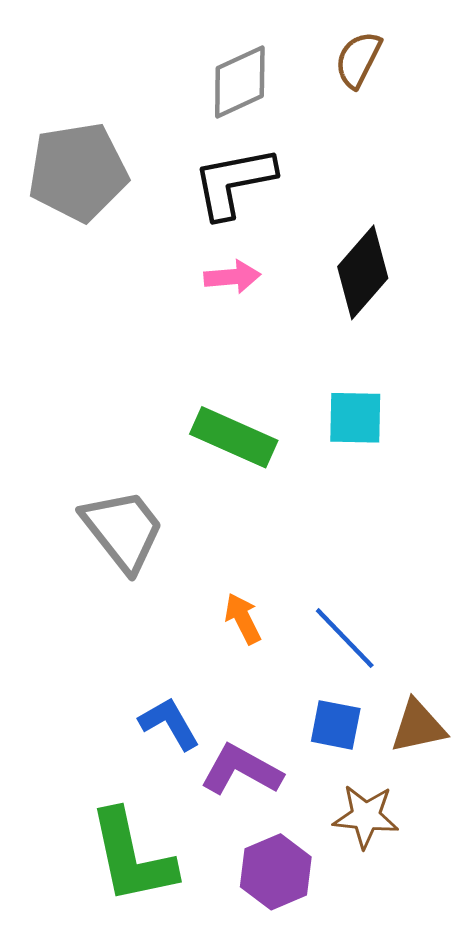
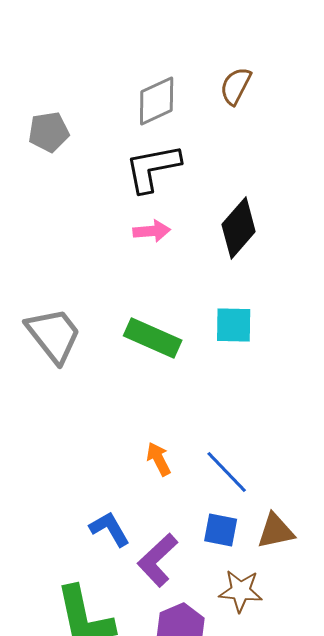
gray pentagon: (78, 172) -> (49, 132), moved, size x0.6
gray trapezoid: (123, 530) -> (54, 335), moved
purple L-shape: (241, 770) -> (158, 560), turned -72

